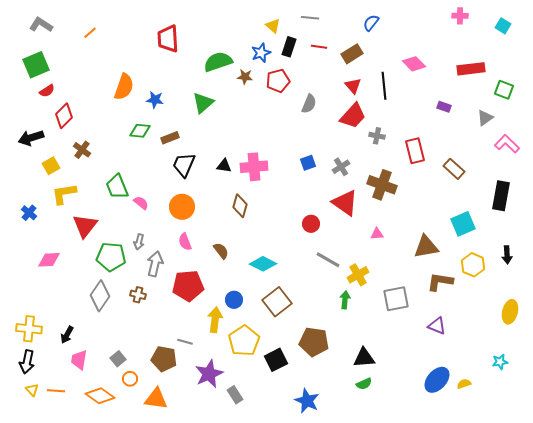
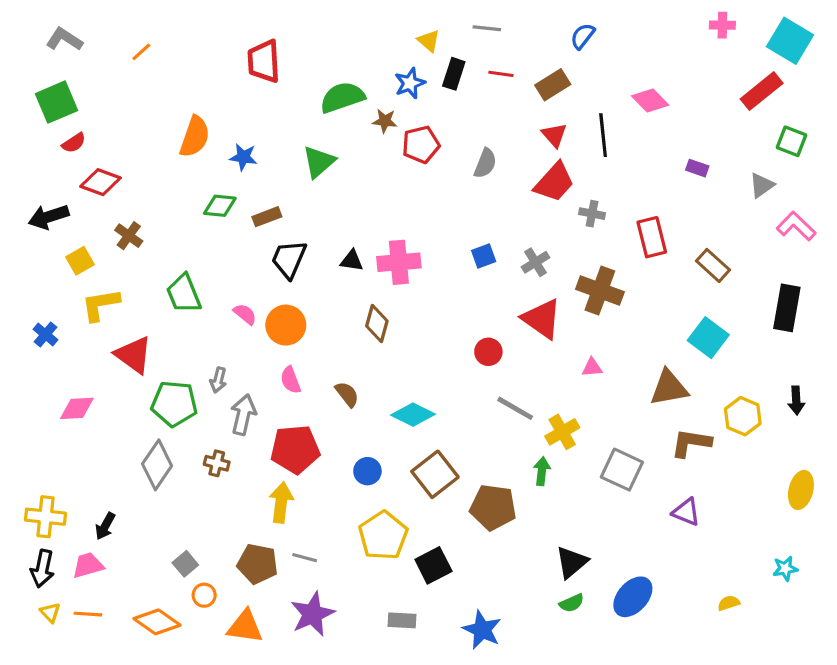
cyan square: (503, 26) -> (790, 41), size x1.8
red rectangle: (471, 69) -> (762, 91), moved, turned -32
red pentagon: (278, 81) -> (421, 144), moved
red diamond: (64, 116) -> (100, 182), turned 65
pink semicircle: (141, 203) -> (245, 314), moved
cyan square: (463, 224) -> (708, 338), moved, turned -30
red triangle: (85, 226) -> (133, 355), turned -32
gray square: (396, 299) -> (622, 470), turned 36
yellow arrow: (215, 320) -> (281, 503), moved
gray line: (185, 342) -> (305, 558), moved
brown pentagon: (314, 342) -> (493, 507), moved
black triangle: (364, 358) -> (572, 562), turned -35
pink trapezoid: (79, 360) -> (88, 565), moved, turned 65
purple star: (209, 374) -> (312, 614), moved
blue ellipse: (437, 380) -> (633, 597), moved
gray rectangle: (235, 395) -> (402, 620), moved, turned -54

